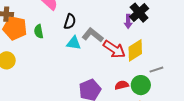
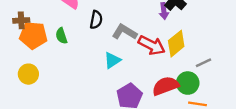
cyan triangle: (74, 43) -> (112, 60), moved, turned -35
red semicircle: (122, 85) -> (166, 86), size x1.6

